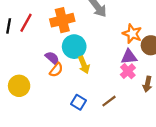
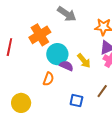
purple semicircle: (52, 58) -> (66, 66), moved
yellow arrow: (84, 65) -> (84, 61), moved

